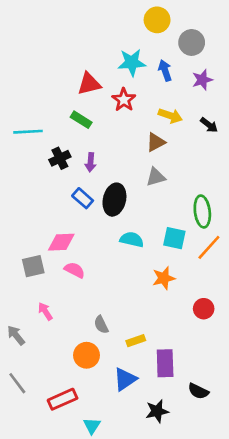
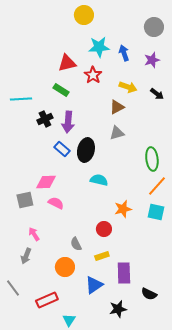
yellow circle: (157, 20) -> (84, 15), moved
gray circle: (192, 42) -> (154, 27), moved
purple arrow: (91, 162) -> (68, 122), size x1.5
cyan square: (174, 238) -> (156, 212), moved
red circle: (204, 309) -> (104, 229), moved
gray arrow: (16, 335) -> (26, 256), moved, turned -119

